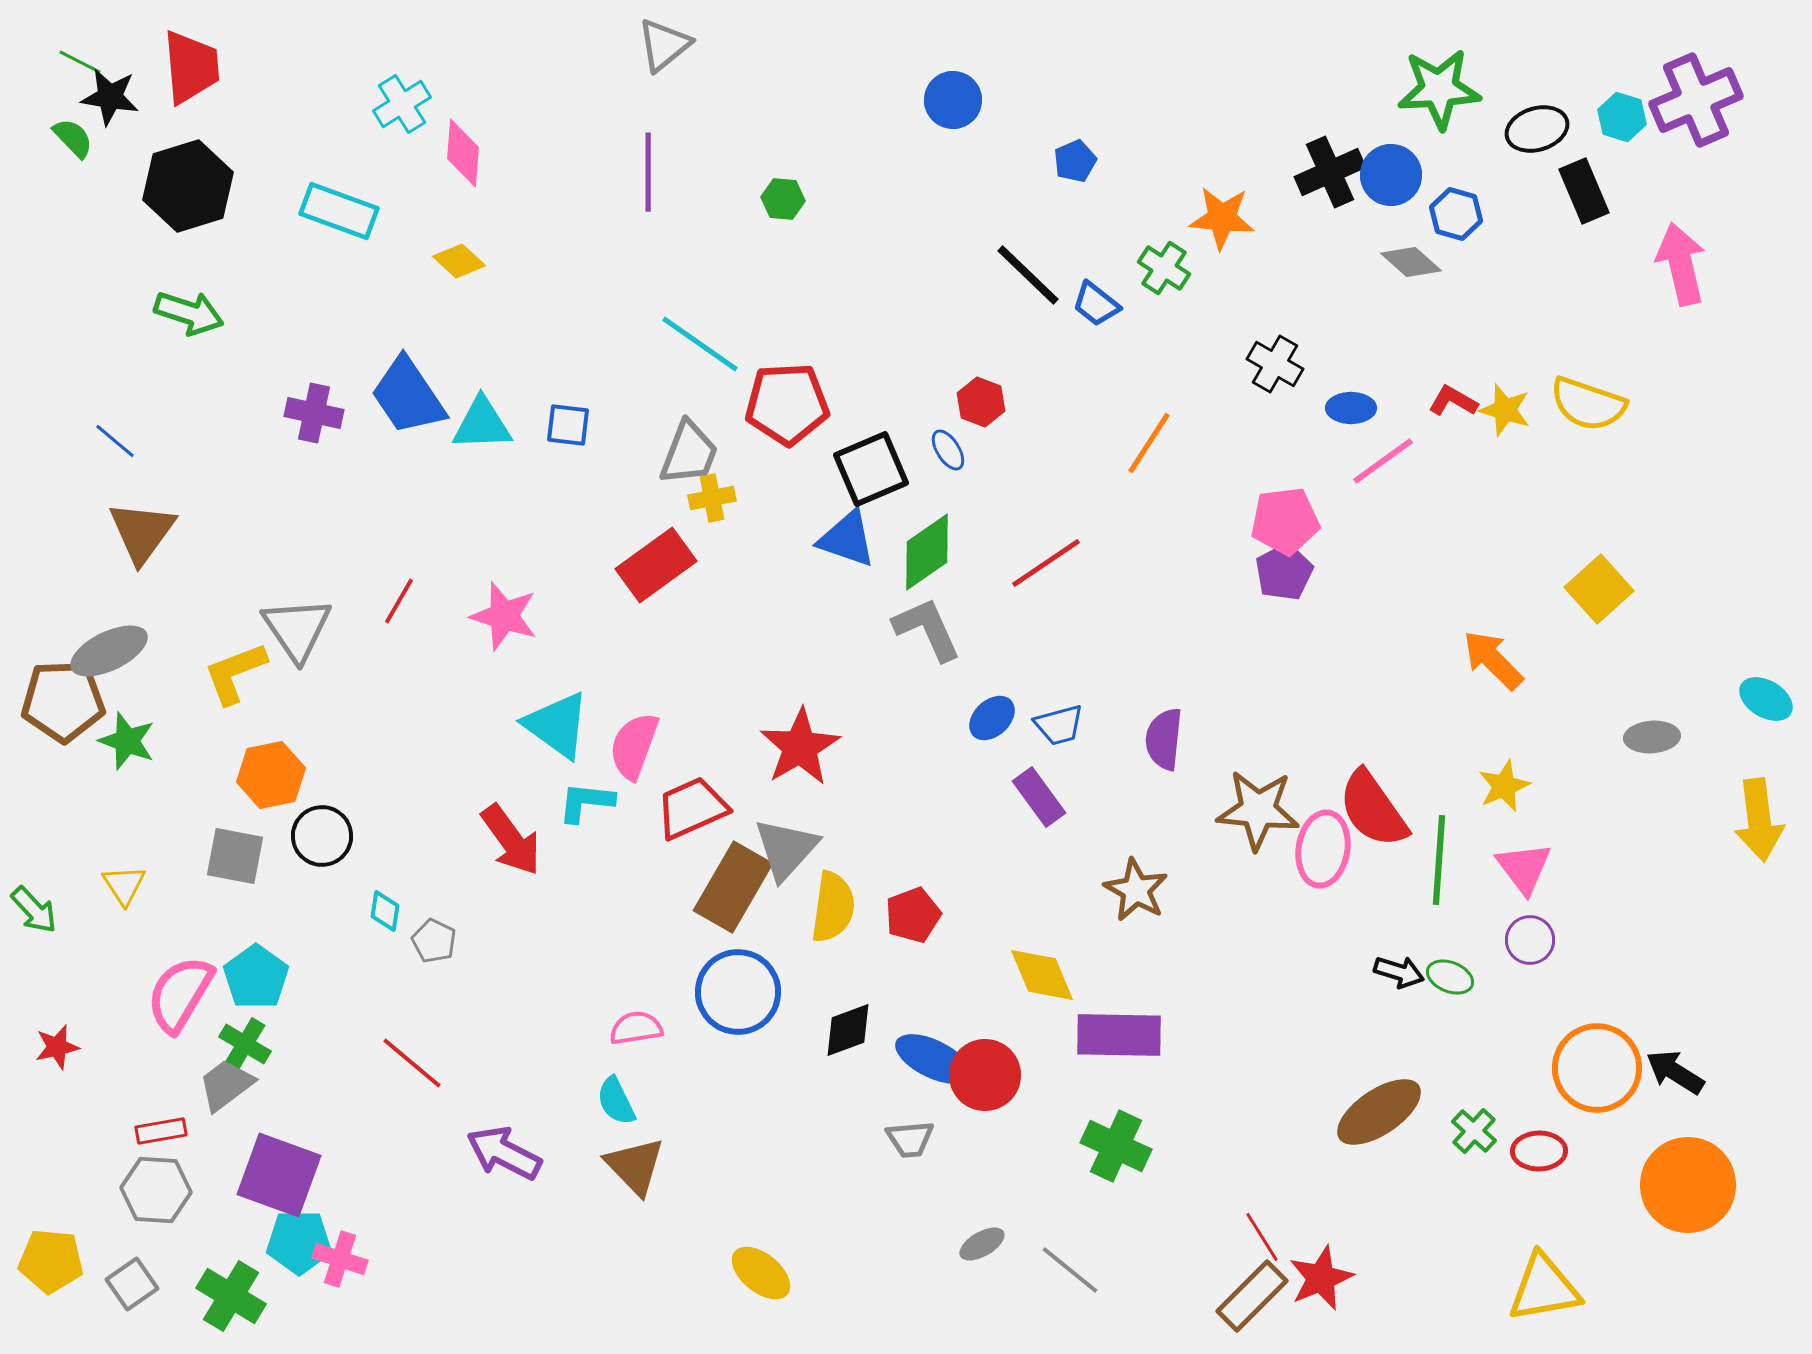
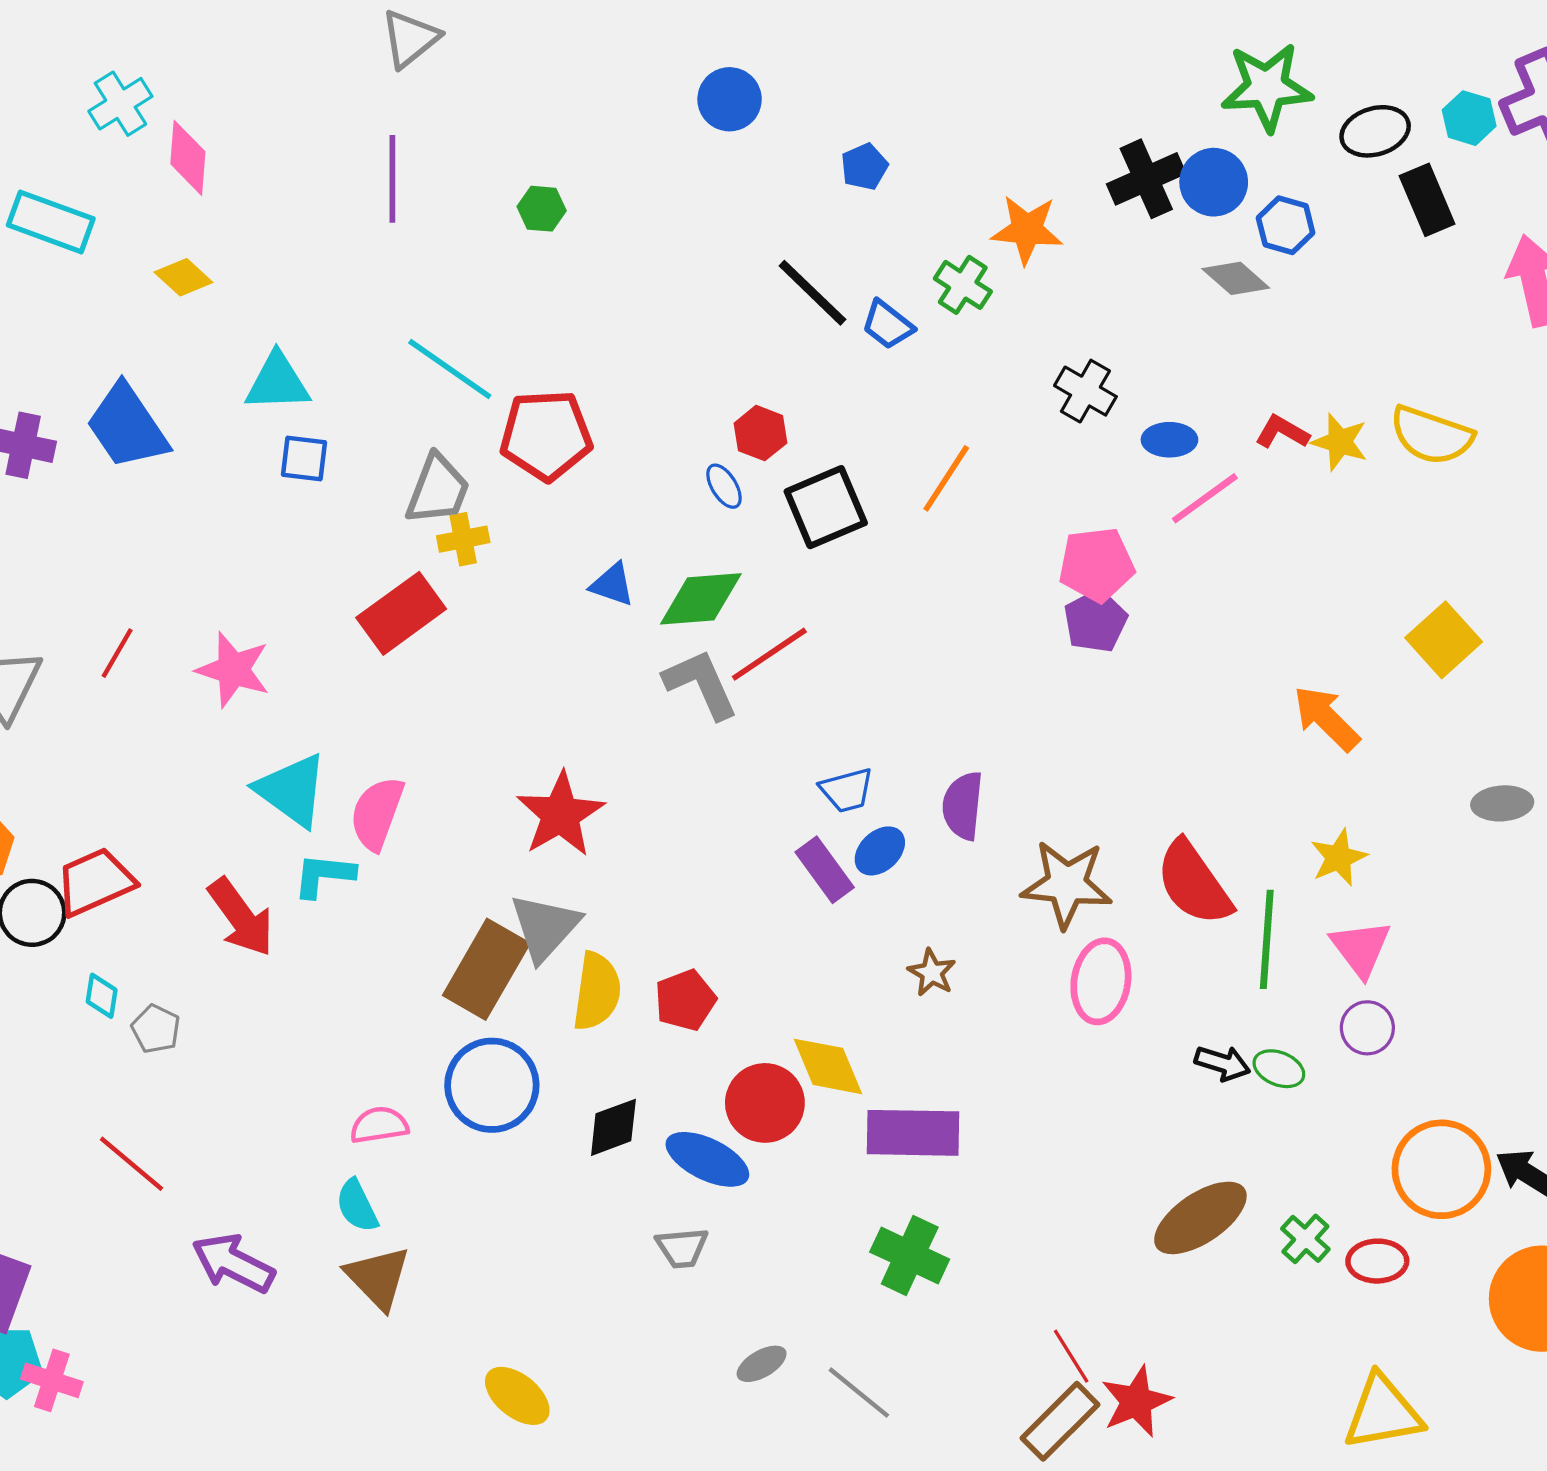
cyan triangle: (482, 424) -> (277, 382), moved
black square: (871, 469) -> (826, 507), moved
blue triangle: (847, 539) -> (612, 585), size x0.7
green diamond: (927, 552) -> (701, 599), turned 30
red line: (1046, 563) -> (769, 654), moved
blue ellipse: (992, 718) -> (880, 851), moved
red trapezoid: (692, 808) -> (95, 882), moved
pink ellipse: (1323, 849) -> (1101, 981), moved
brown star: (1136, 890) -> (932, 973), size x0.7
red circle: (985, 1075) -> (765, 1103), moved

